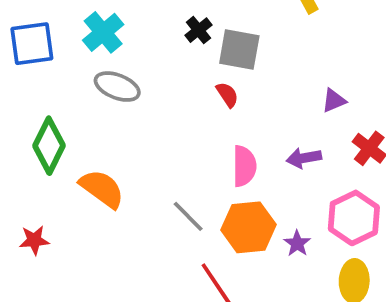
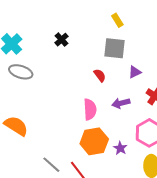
gray square: (239, 50) -> (115, 48), moved
red semicircle: (227, 95) -> (100, 75), moved
gray line: (188, 216) -> (51, 165), moved

